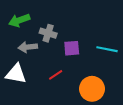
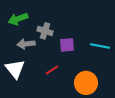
white triangle: (16, 74) -> (15, 69), turned 40

